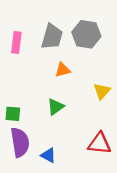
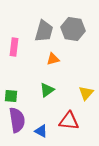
pink rectangle: (16, 43) -> (14, 47), moved
yellow triangle: (102, 91) -> (86, 93), moved
red triangle: (99, 143) -> (69, 121), moved

